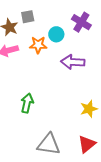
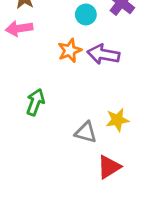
orange star: (38, 45) -> (70, 50), moved, turned -30
gray triangle: (49, 144) -> (86, 132), moved, size x0.7

